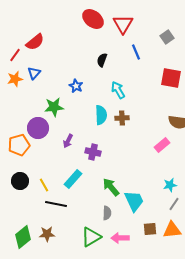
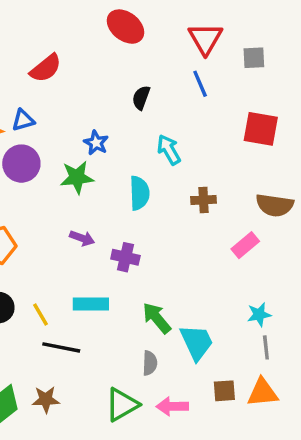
red triangle: (123, 24) -> (205, 39), moved
gray square: (167, 37) -> (254, 58), turned 32
red semicircle: (35, 42) -> (46, 68), moved
blue triangle: (34, 73) -> (23, 120), turned 32
green star: (54, 107) -> (77, 177), moved
brown cross: (122, 118) -> (204, 200), moved
purple circle: (38, 128) -> (21, 164), moved
purple arrow: (68, 141) -> (82, 238), turned -96
cyan rectangle: (73, 179) -> (91, 304), turned 48
gray line: (174, 204) -> (266, 347), turned -40

